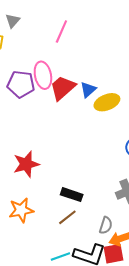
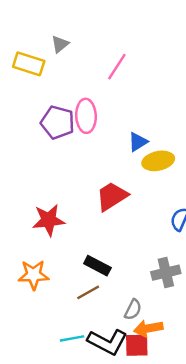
red trapezoid: (63, 88) -> (112, 196), moved

